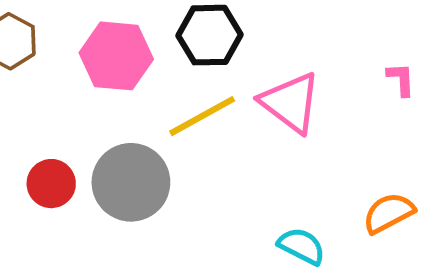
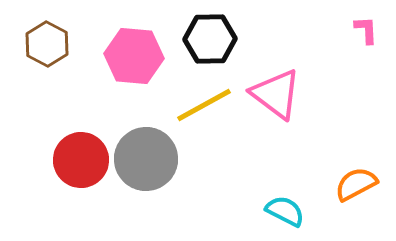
pink L-shape: (401, 79) -> (366, 30), moved
red circle: (51, 184) -> (81, 160), size x1.4

